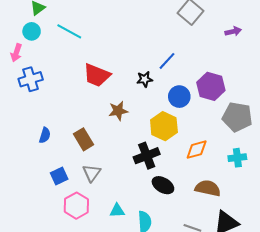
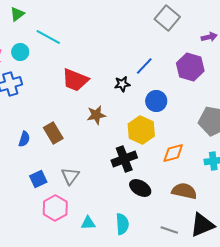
cyan circle: (32, 31) -> (20, 52), moved
purple hexagon: (211, 86) -> (190, 67), moved
brown rectangle: (84, 139) -> (53, 133), moved
cyan triangle: (117, 211) -> (88, 223), moved

